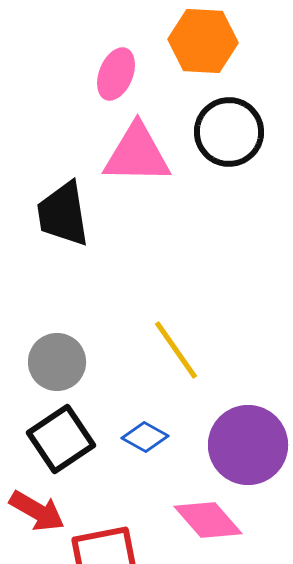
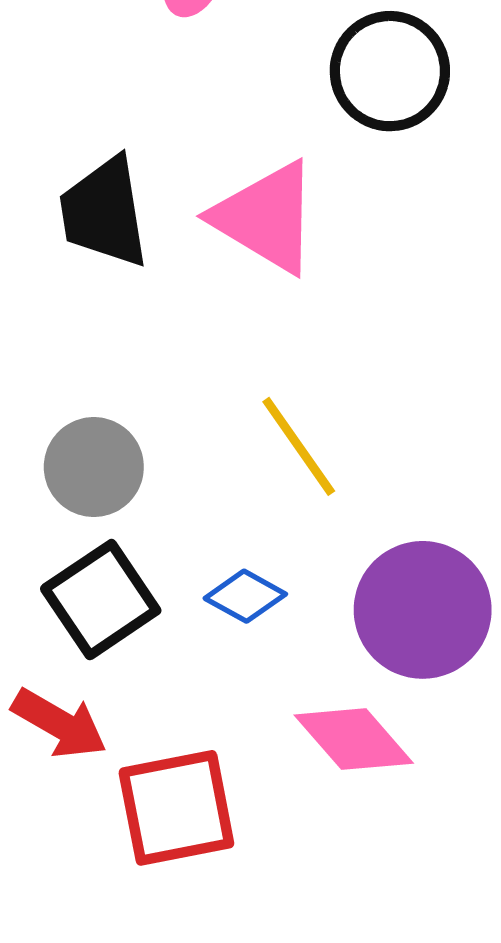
pink triangle: (137, 154) -> (266, 217), moved, turned 30

